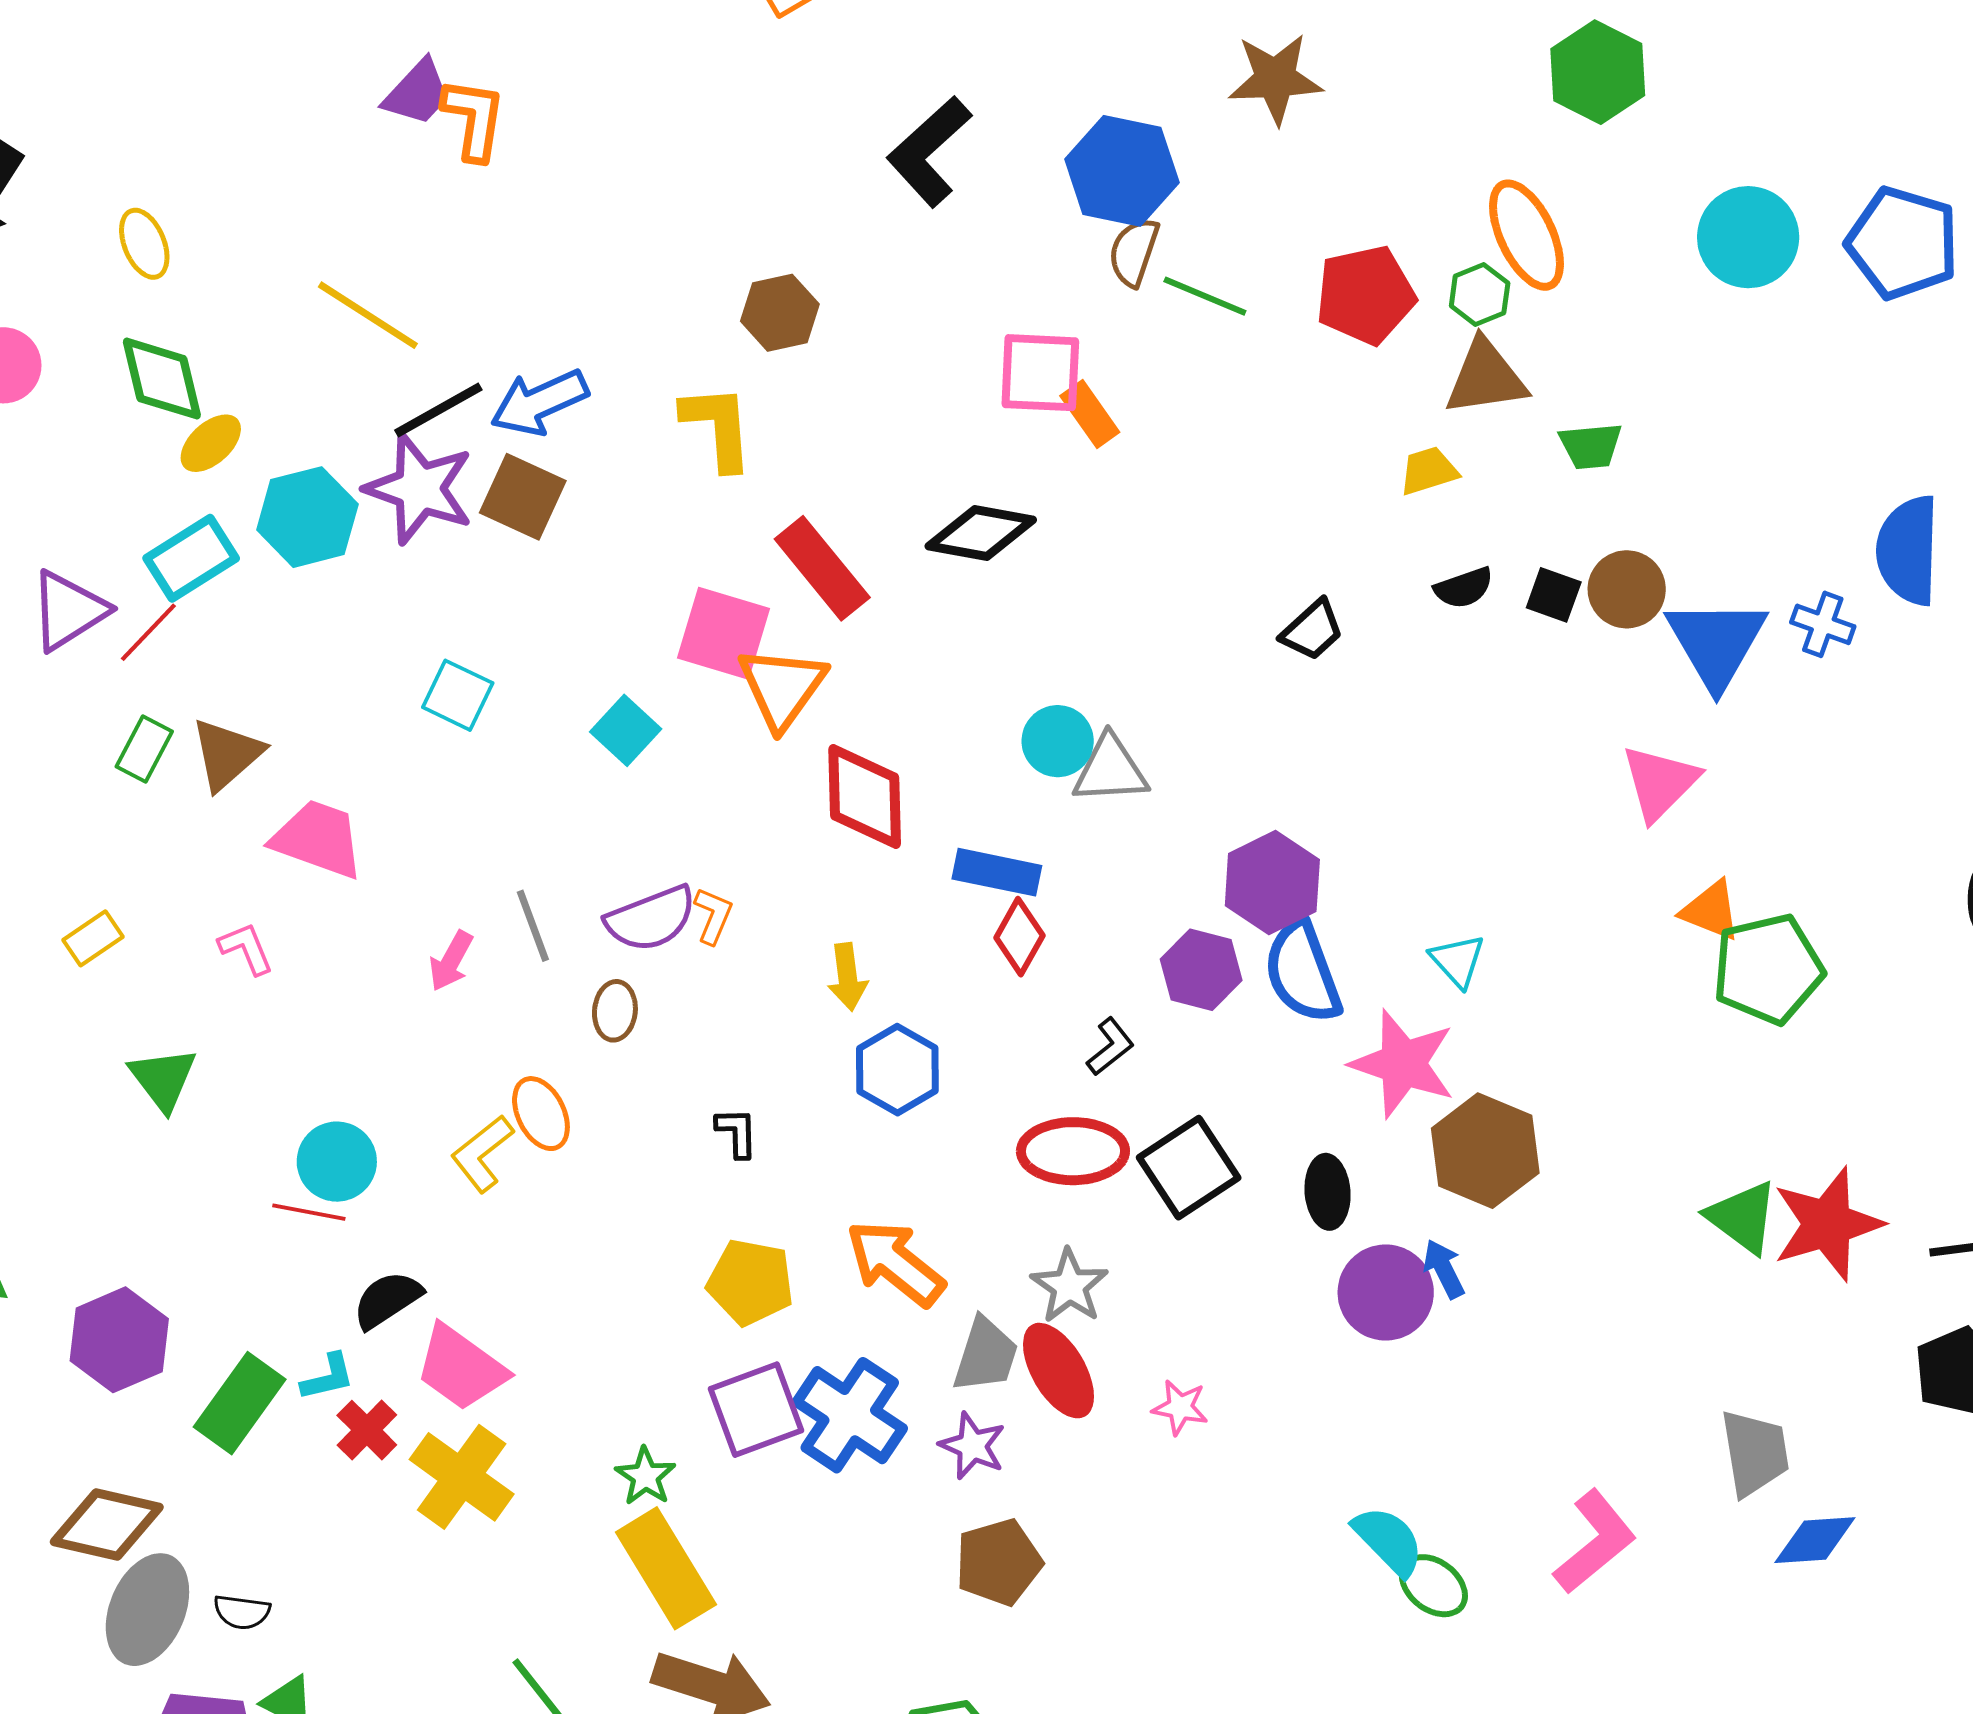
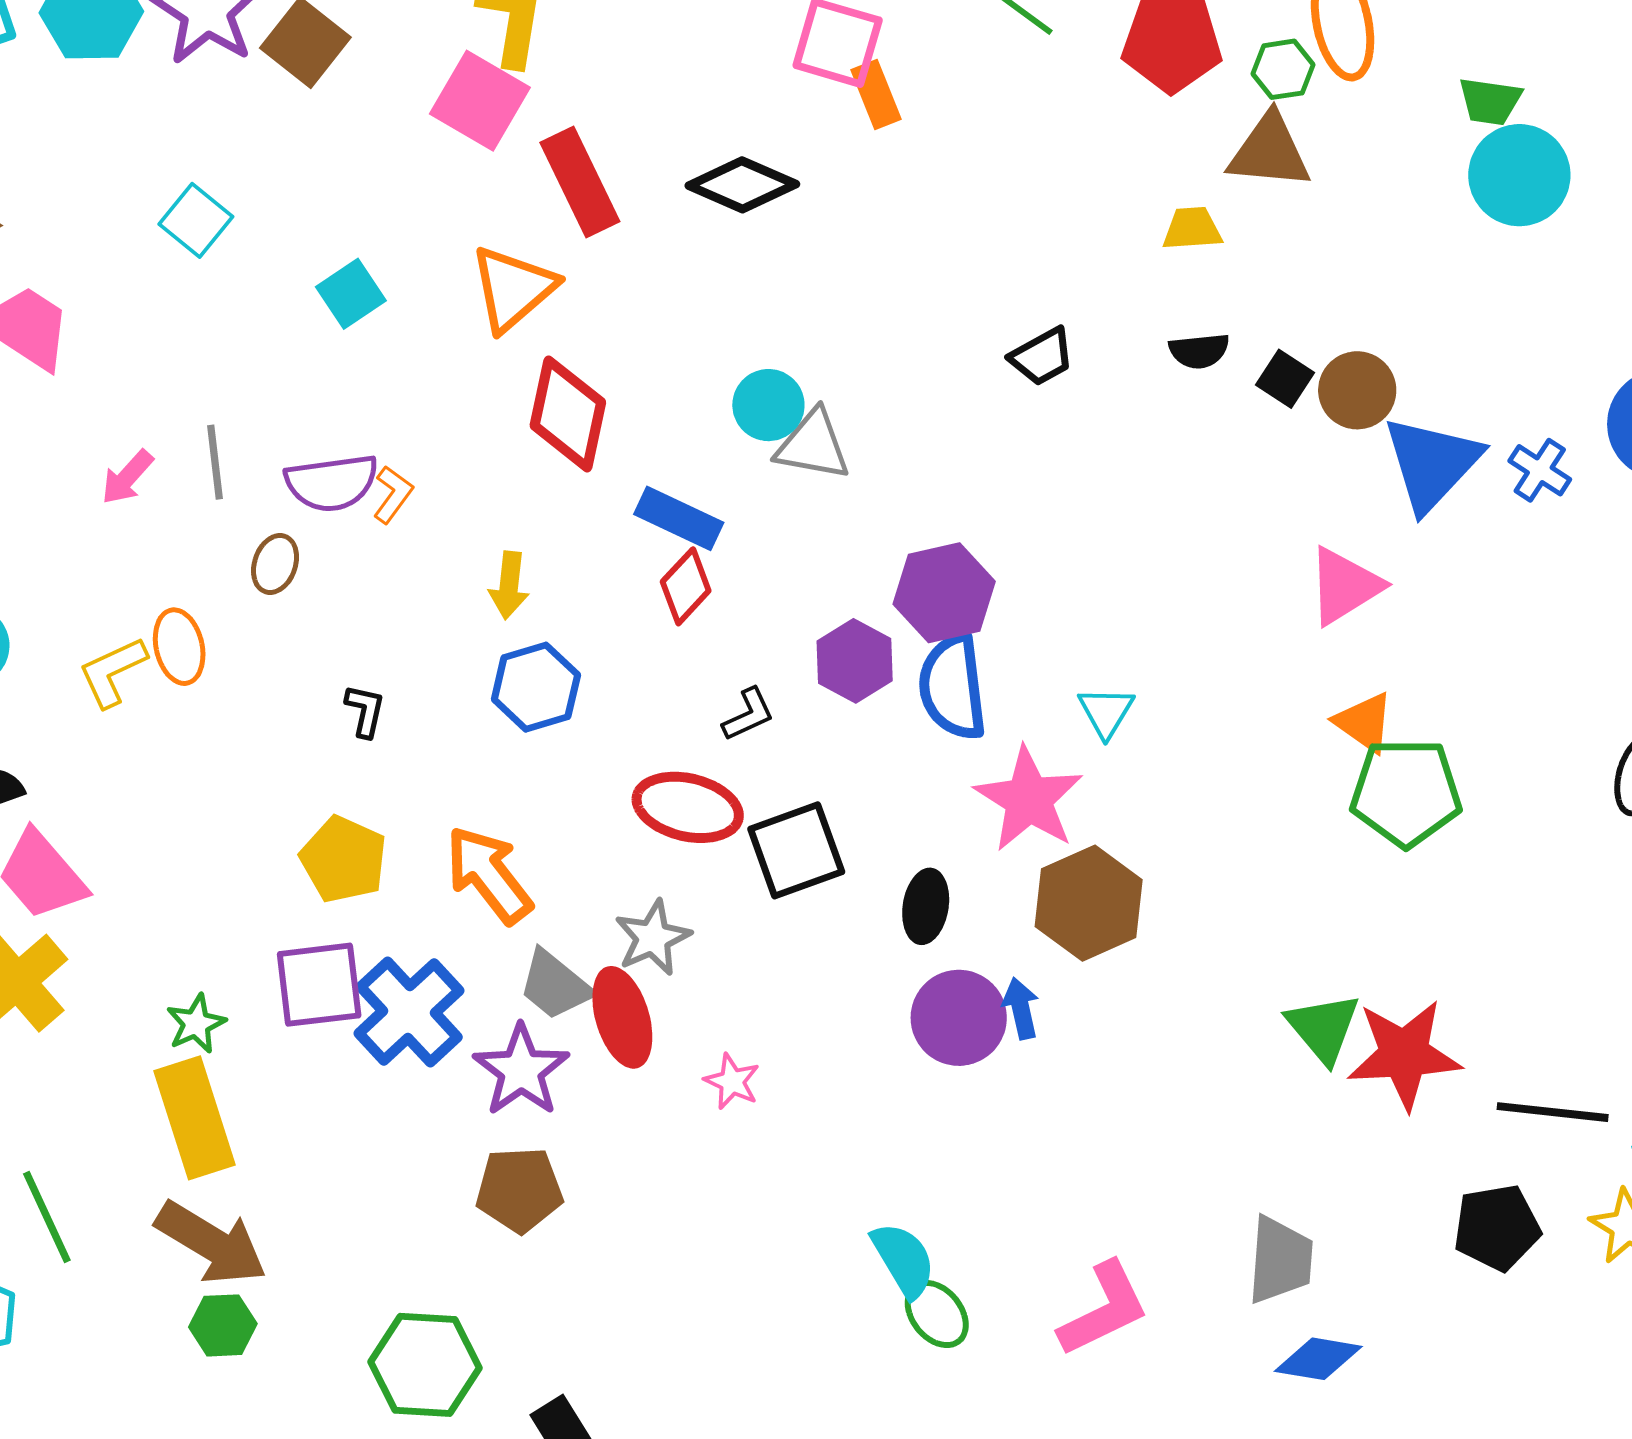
cyan circle: (1748, 237) -> (1519, 175), moved
green trapezoid: (1591, 446) -> (1490, 101), moved
pink square: (724, 633) -> (480, 101), moved
gray trapezoid: (985, 1355) -> (555, 985), turned 98
purple star: (972, 1446) -> (521, 1070), size x1.4

